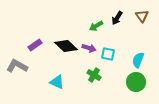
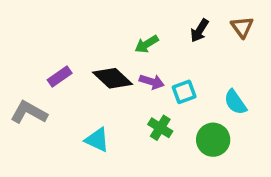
green arrow: (96, 26) -> (147, 44), moved
cyan square: (108, 54) -> (184, 92), turned -32
cyan semicircle: (138, 60) -> (235, 102), turned -56
green circle: (136, 82) -> (213, 140), moved

